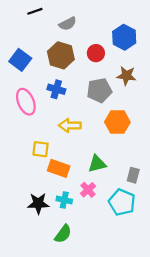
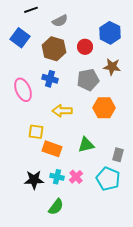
blue square: (20, 60) -> (20, 38), moved
pink cross: (88, 190) -> (76, 177), moved

